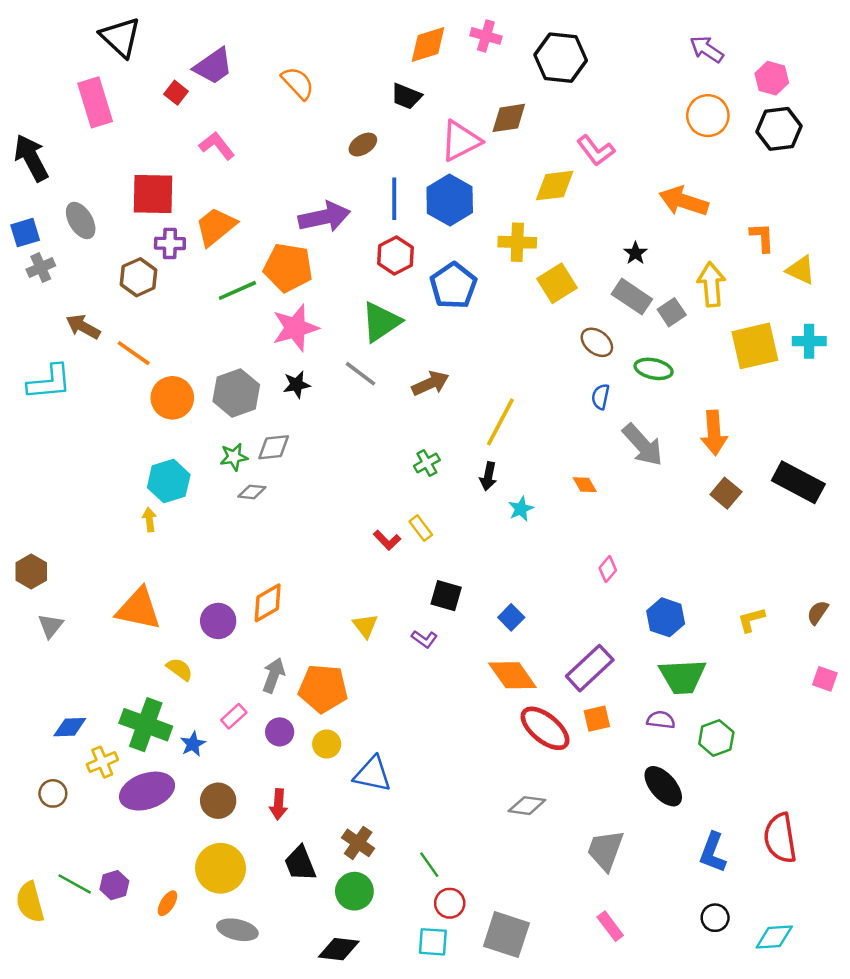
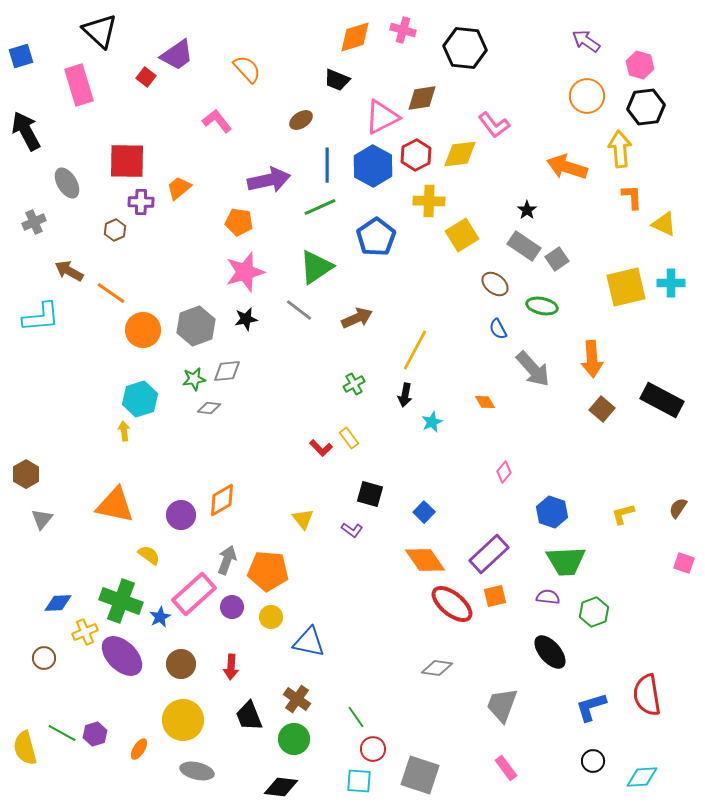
pink L-shape: (217, 146) -> (217, 121), moved
orange trapezoid: (216, 227) -> (179, 188), size x0.7
blue square: (25, 233) -> (21, 56), moved
red hexagon: (395, 255) -> (416, 155), moved
orange pentagon: (288, 268) -> (239, 222), size x0.7
brown hexagon: (139, 277) -> (115, 230), size x0.7
yellow arrow: (711, 284) -> (620, 149), moved
green line: (237, 290) -> (320, 207), moved
blue semicircle: (601, 397) -> (498, 329), turned -40
pink rectangle: (234, 716) -> (194, 594), size x2.0
purple ellipse: (147, 791) -> (122, 656), turned 63
blue L-shape: (713, 853) -> (591, 707), turned 52

